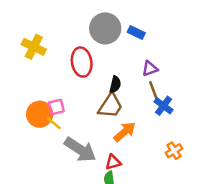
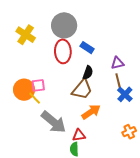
gray circle: (105, 28) -> (64, 25), moved
blue rectangle: (136, 32) -> (87, 48), moved

